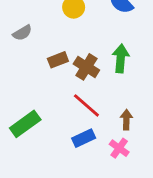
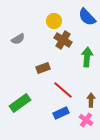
brown rectangle: (58, 60) -> (43, 68), moved
brown cross: (86, 67) -> (63, 40), moved

